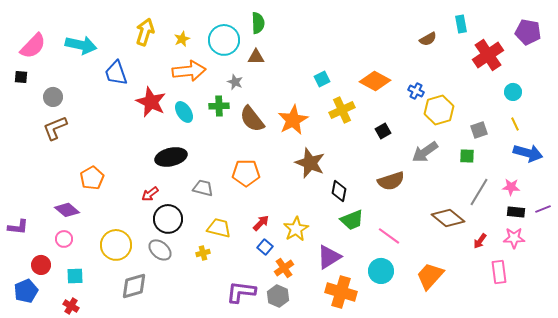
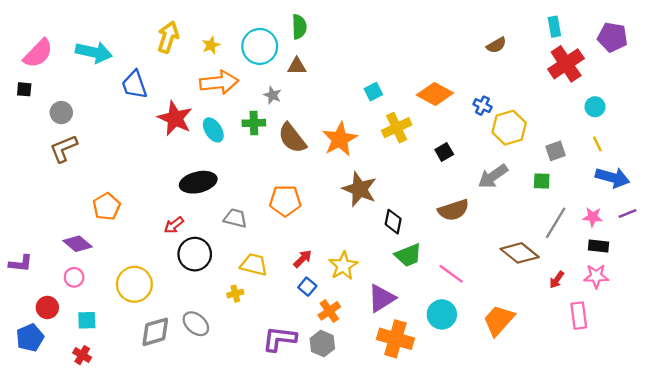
cyan rectangle: (461, 24) -> (554, 27), moved
purple line: (543, 209) -> (627, 213), moved
gray ellipse: (160, 250) -> (196, 324), moved

